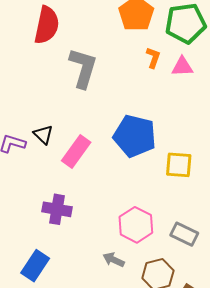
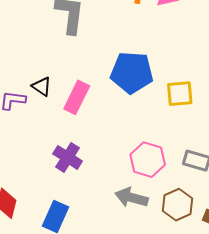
purple cross: (57, 209) -> (68, 157), turned 32
gray arrow: (114, 260) -> (131, 198), size x1.5

